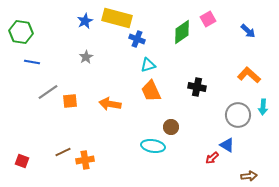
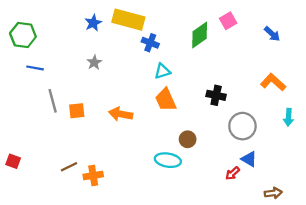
gray line: (48, 92) -> (53, 101), turned -70
gray circle: (238, 115) -> (242, 126), moved
red square: (22, 161) -> (13, 161), moved

